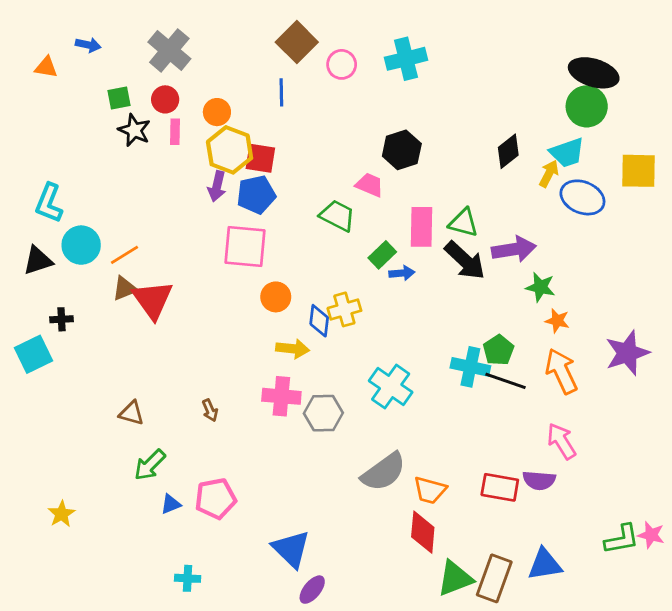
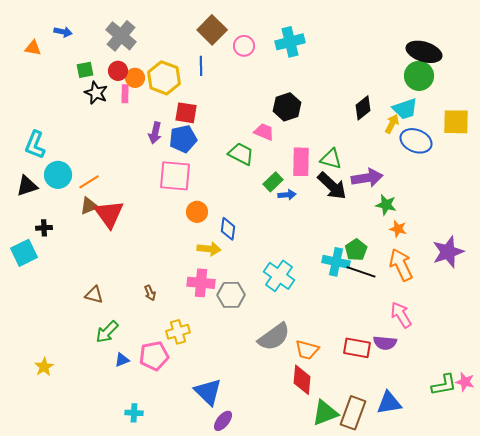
orange circle: (217, 112) -> (135, 78), moved
yellow hexagon: (230, 150) -> (164, 78), moved
yellow cross: (344, 309) -> (178, 332), moved

